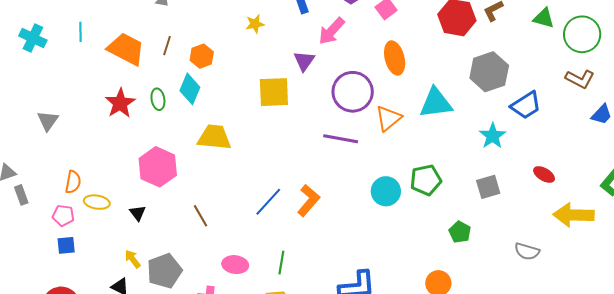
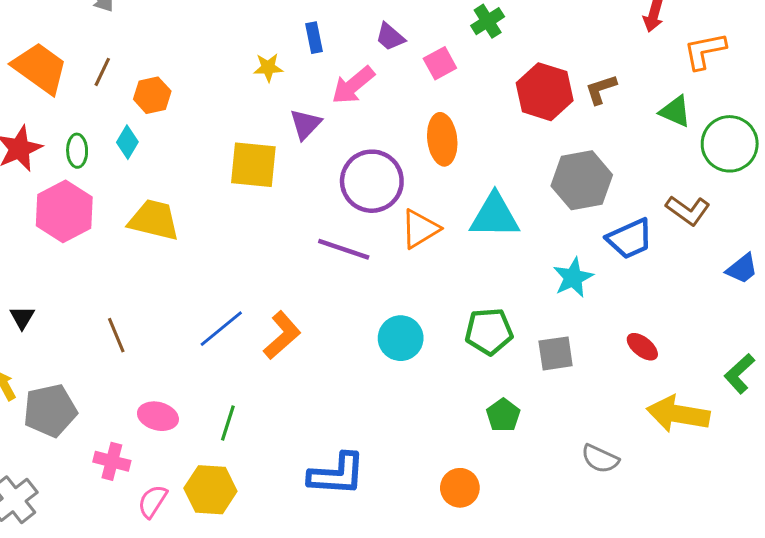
yellow star: (255, 24) -> (268, 68), moved
brown L-shape: (580, 79) -> (688, 210), moved
cyan diamond: (190, 89) -> (127, 142), size x0.7
pink hexagon: (158, 167) -> (64, 211), moved
green pentagon: (426, 180) -> (489, 331), moved

